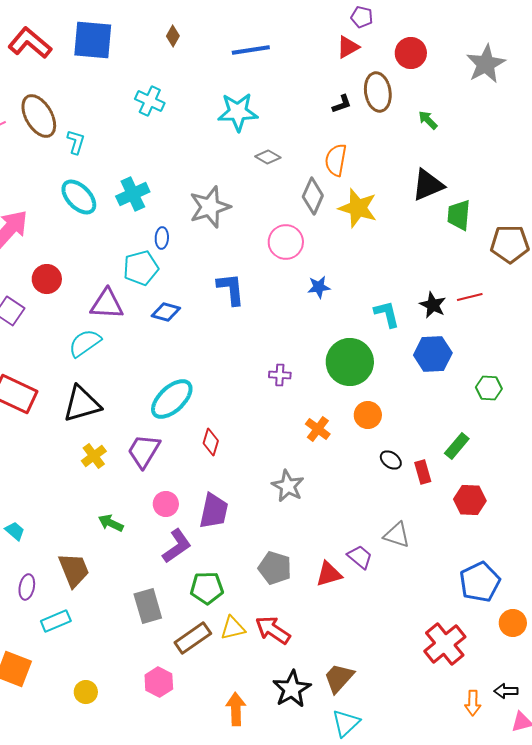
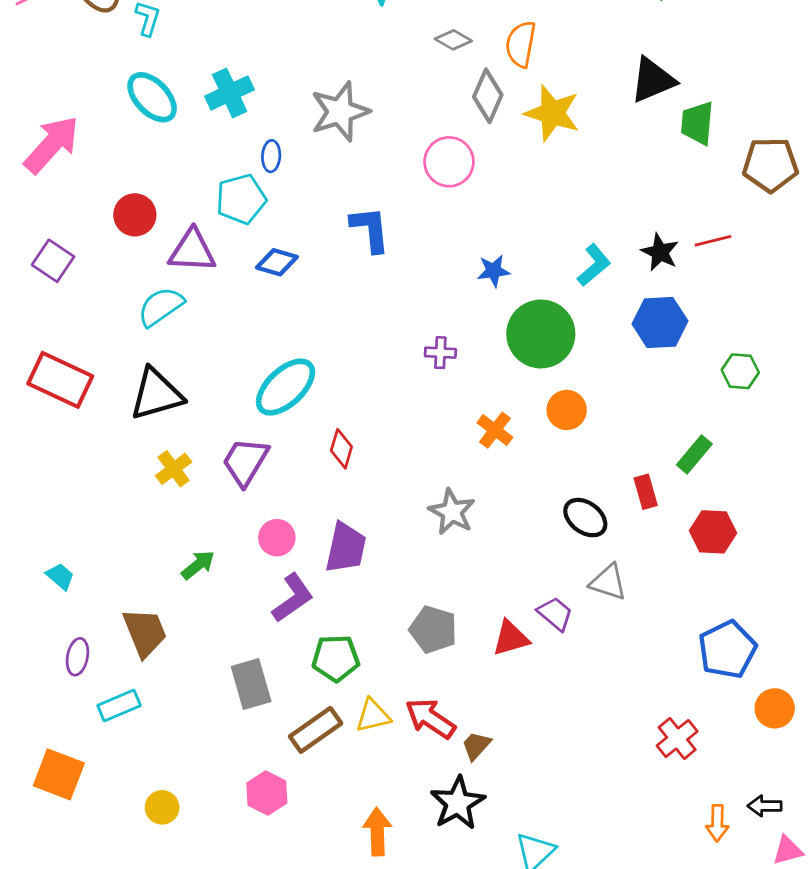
gray diamond: (268, 157) -> (453, 40), moved
red circle: (47, 279) -> (135, 215), moved
blue star: (319, 287) -> (493, 271), moved
cyan L-shape: (387, 314) -> (594, 265), turned 64
black ellipse: (391, 460) -> (585, 518), moved, size x1.4
green arrow: (111, 523) -> (198, 565), turned 115
red cross: (445, 644) -> (677, 739), size x0.7
brown trapezoid: (339, 678) -> (476, 746), moved, size x0.7

